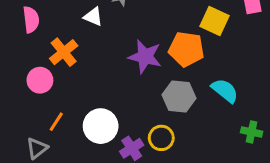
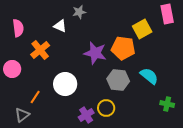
yellow square: (215, 21) -> (142, 29), turned 36
pink circle: (40, 80) -> (12, 69), moved
white circle: (101, 126) -> (65, 84), moved

